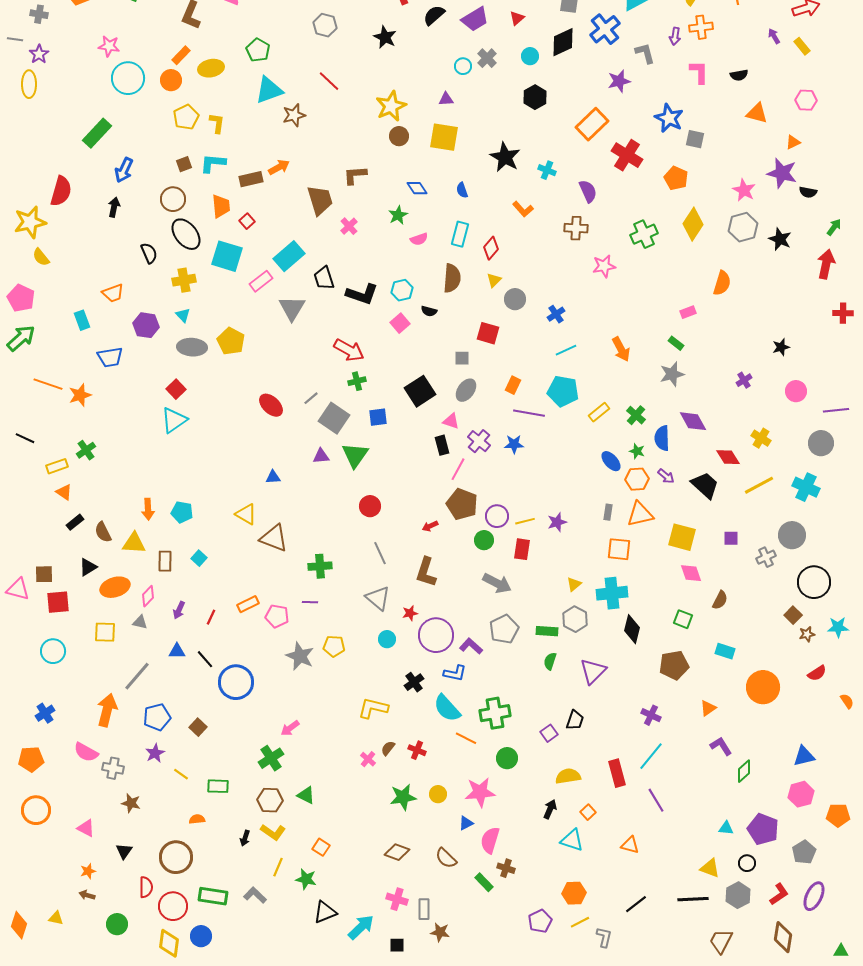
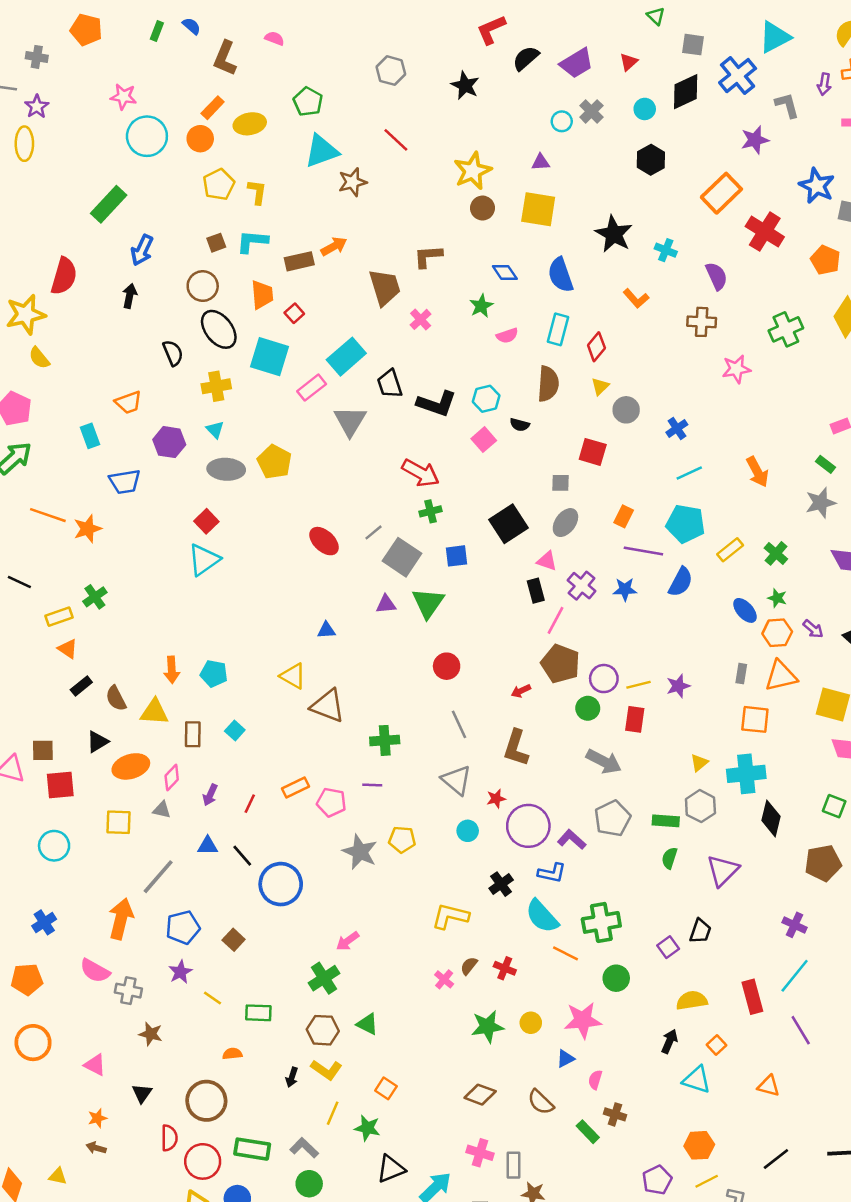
blue semicircle: (462, 190) -> (561, 275), size x1.8
blue semicircle: (662, 438) -> (681, 582), moved, turned -150
pink semicircle: (490, 840) -> (595, 1080), size x0.6
green circle: (117, 924) -> (309, 1184), moved

